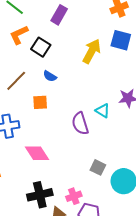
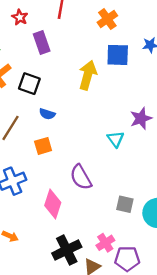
purple rectangle: (59, 15) -> (42, 42), turned -36
cyan triangle: (103, 111) -> (116, 139), turned 35
purple semicircle: (80, 123) -> (81, 177), moved
pink diamond: (37, 153) -> (53, 204), turned 65

